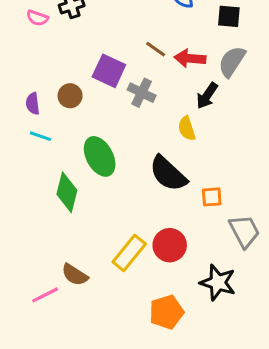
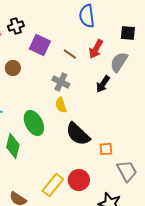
black square: (229, 16) -> (128, 33), moved
red arrow: (190, 58) -> (96, 49), moved, turned -66
purple square: (109, 71) -> (40, 45), moved
brown circle: (70, 96) -> (13, 68), moved
yellow semicircle: (187, 128) -> (61, 105), moved

